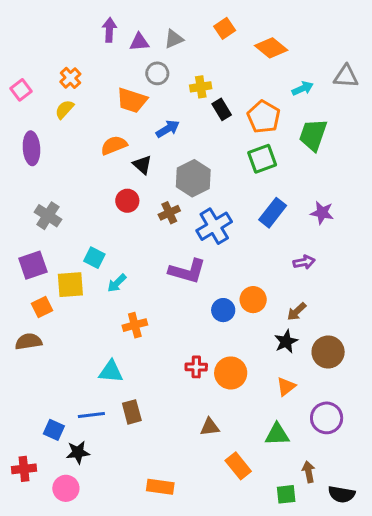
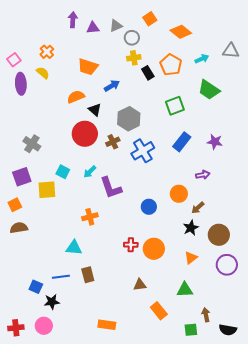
gray circle: (157, 73) -> (132, 38), moved
yellow semicircle: (64, 109) -> (43, 73), turned 88
orange pentagon: (264, 117) -> (171, 65), moved
green trapezoid: (313, 135) -> (209, 90), turned -75
purple ellipse: (31, 148) -> (21, 84), moved
red circle: (127, 201) -> (85, 134), size x1.6
purple L-shape: (187, 271) -> (111, 188), moved, turned 55
cyan arrow: (117, 283) -> (90, 172), moved
orange circle: (253, 300) -> (179, 194), moved
orange square: (42, 307) -> (15, 205), moved
purple circle: (327, 418) -> (227, 265), moved
red cross: (24, 469) -> (16, 328), moved

